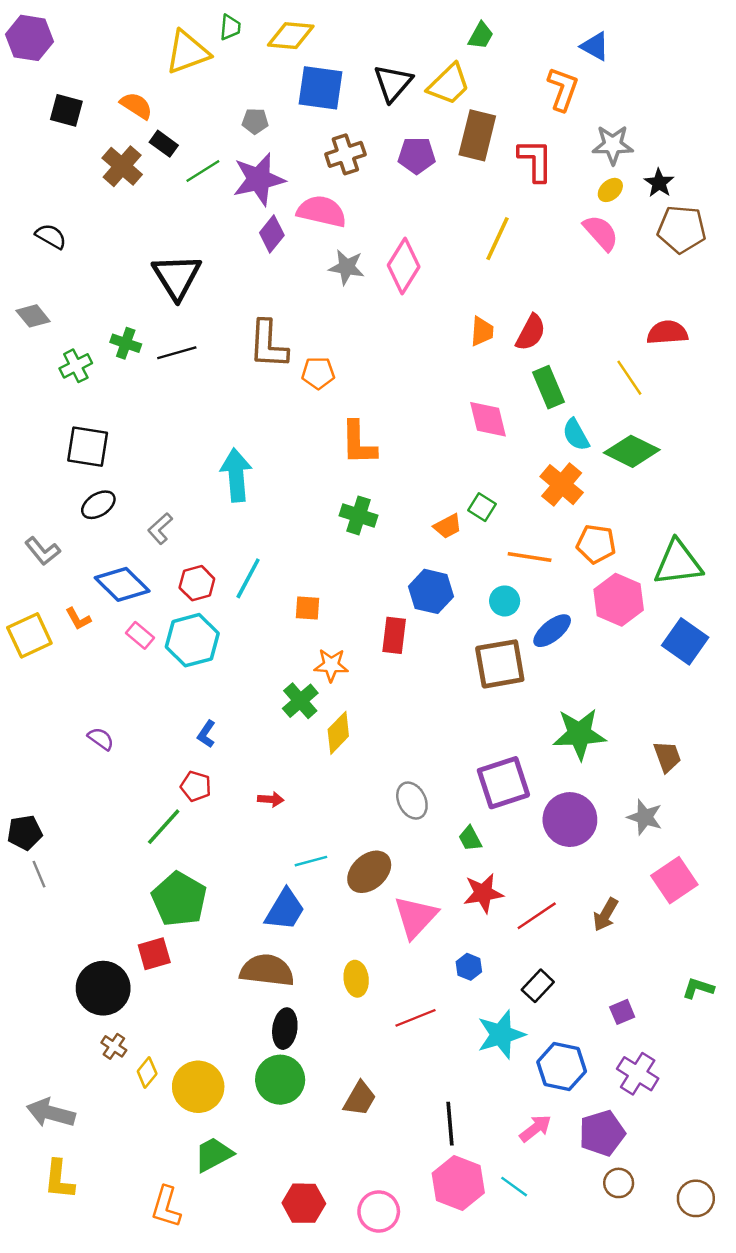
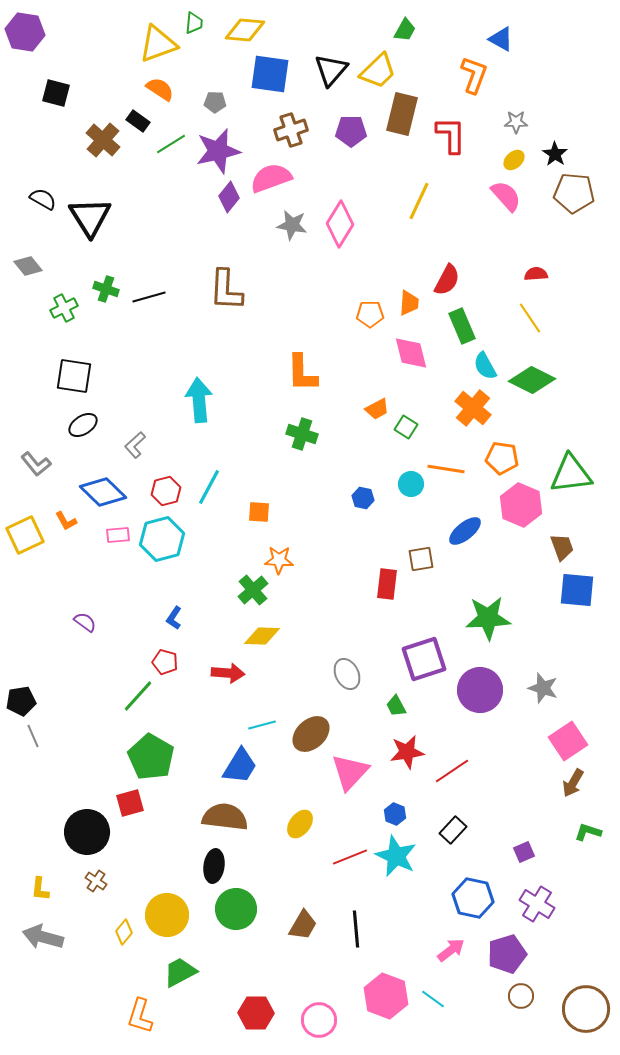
orange semicircle: (136, 106) -> (160, 89), moved
gray star: (613, 145) -> (516, 122), size x0.7
pink semicircle: (322, 211) -> (271, 178), turned -33
black triangle: (177, 277) -> (90, 217), moved
orange trapezoid: (482, 331) -> (409, 303), moved
red semicircle: (667, 333) -> (536, 274), moved, size x0.7
orange pentagon: (318, 373) -> (370, 314), moved
orange trapezoid: (448, 526) -> (377, 409), moved
blue hexagon: (431, 591) -> (363, 498), size x0.6
cyan circle: (505, 601) -> (411, 484), moved
pink rectangle: (140, 635) -> (118, 535), turned -45
red rectangle: (394, 635) -> (387, 584), moved
blue square: (685, 641) -> (577, 590), moved, turned -30
brown square: (500, 664) -> (421, 559), size x0.6
yellow diamond: (338, 733) -> (262, 636), moved, turned 48
brown trapezoid: (667, 757) -> (562, 547), moved
red arrow: (271, 799) -> (228, 673), size x1.5
brown arrow: (606, 915) -> (573, 783), moved
yellow ellipse: (356, 979) -> (300, 824), turned 44
black ellipse: (285, 1029) -> (214, 866), moved
cyan star: (501, 1035) -> (396, 856), moved, turned -30
yellow diamond: (147, 1073) -> (124, 932), moved
black line: (450, 1124) -> (356, 929), moved
yellow L-shape: (59, 1179) -> (40, 889), moved, size x0.7
brown circle: (696, 1198) -> (586, 1009), size x1.5

